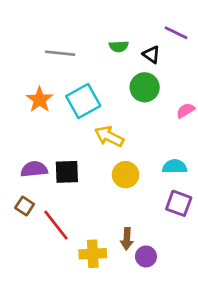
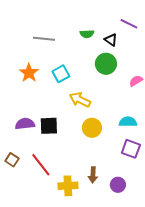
cyan square: (83, 101) -> (61, 74), size x0.7
brown square: (25, 206) -> (12, 160), moved
purple circle: (146, 256) -> (118, 185), moved

